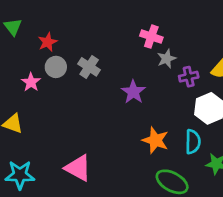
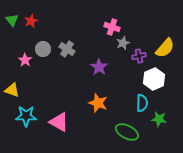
red star: (48, 42) -> (31, 21), moved
orange star: (155, 140) -> (98, 103), moved
cyan star: (20, 175) -> (26, 116), moved

